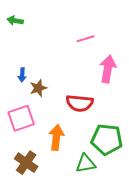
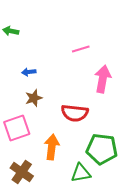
blue arrow: (22, 75) -> (29, 72), moved, turned 80

